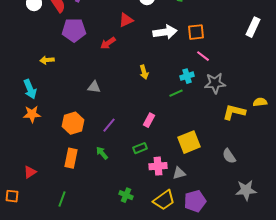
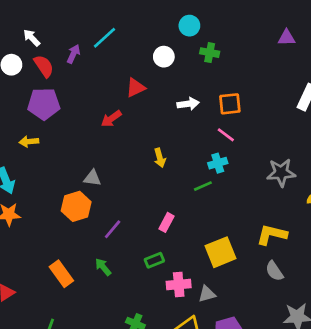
purple pentagon: (74, 30) -> (44, 104), moved
white arrow: (165, 32) -> (188, 104), size x0.7
pink line: (203, 56) -> (226, 135), moved
gray star: (215, 83) -> (281, 173), moved
yellow L-shape: (234, 112) -> (272, 235), moved
orange hexagon: (73, 123) -> (76, 206), moved
orange rectangle: (71, 158) -> (61, 274), turned -48

